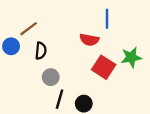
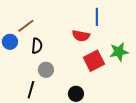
red square: (104, 67) -> (94, 61), turned 30
black line: (60, 99) -> (31, 90), moved

